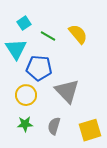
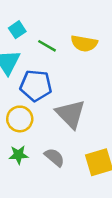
yellow semicircle: (78, 34) -> (84, 43), turned 140
gray semicircle: (54, 126) -> (54, 157), turned 114

